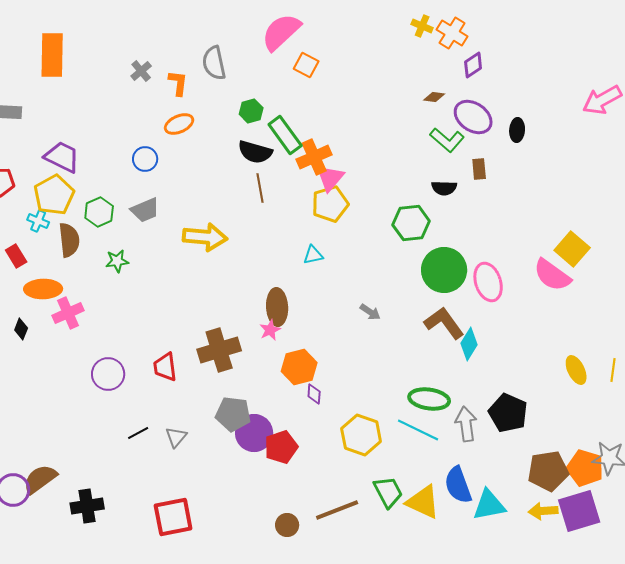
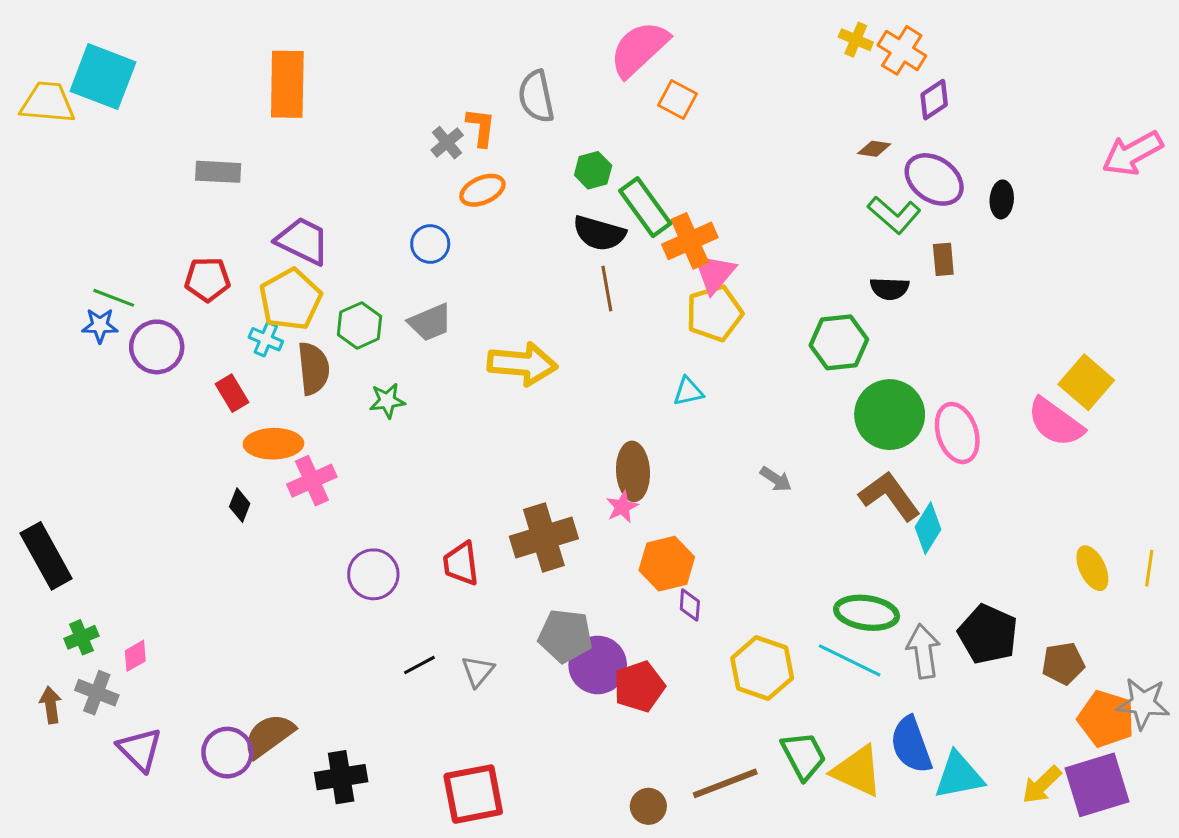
gray cross: (141, 71) -> (447, 143), moved
brown pentagon: (548, 471) -> (1063, 663), moved, size x0.7
yellow arrow: (543, 511) -> (1042, 785), turned -40

